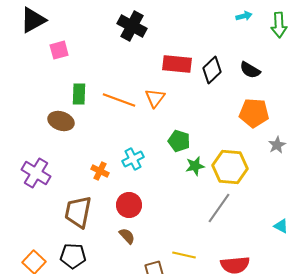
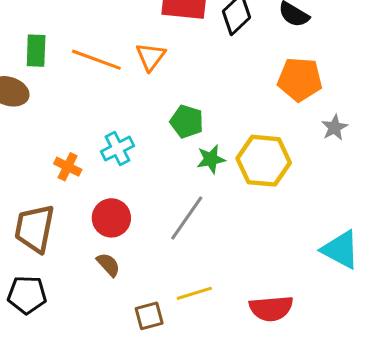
gray line: (219, 208) -> (187, 218), moved
cyan triangle: (281, 226) -> (340, 250), size x1.8
yellow line: (184, 255) -> (194, 293), turned -30

